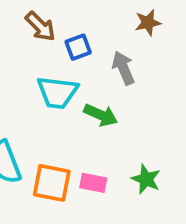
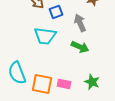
green arrow: (101, 115) -> (80, 47), moved

